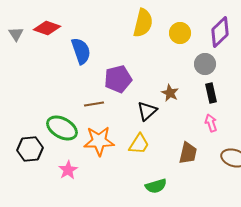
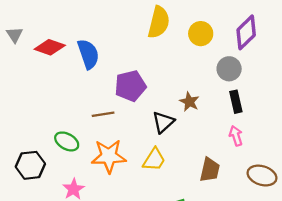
red diamond: (47, 28) -> (50, 47), moved
green ellipse: (62, 128) -> (67, 141), size x0.7

